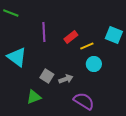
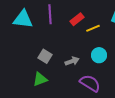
cyan triangle: (17, 57) -> (23, 19), moved, turned -30
cyan circle: (94, 64) -> (99, 55), moved
gray square: (47, 76) -> (45, 56), moved

